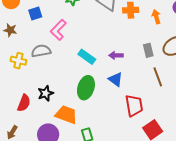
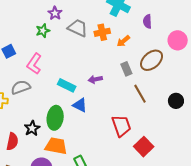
orange arrow: (156, 17) -> (123, 41), moved, turned -104
blue triangle: (115, 79) -> (80, 105), moved
green ellipse: (86, 88) -> (55, 118), moved

